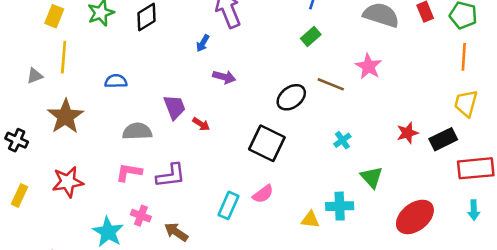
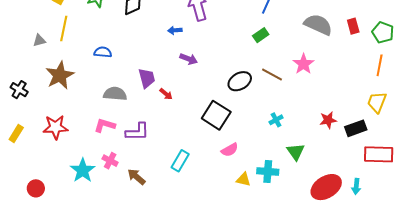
blue arrow: (203, 43) -> (175, 30), turned 48
pink semicircle: (263, 194) -> (230, 150), moved
cyan arrow: (474, 210) -> (356, 186), moved

